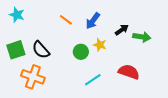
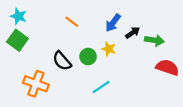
blue arrow: (93, 21) -> (113, 23), moved
green square: (16, 50) -> (17, 40), moved, turned -36
black semicircle: (41, 50) -> (62, 61), moved
red semicircle: (129, 72) -> (167, 67), moved

